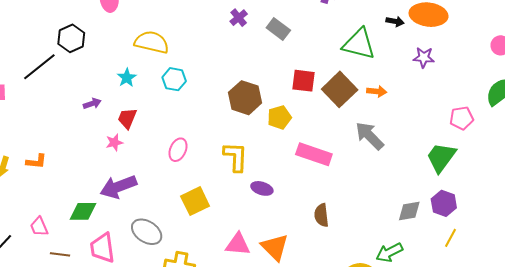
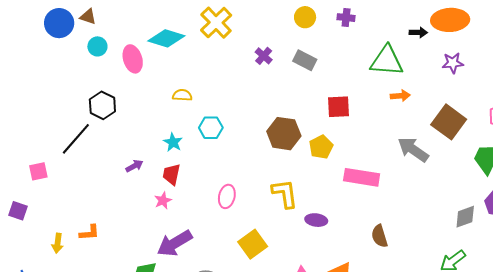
yellow semicircle: (152, 42) -> (182, 95), size x0.6
cyan star: (127, 78) -> (173, 142), moved
brown square: (340, 89) -> (449, 122), moved
orange arrow: (377, 91) -> (400, 96), moved

